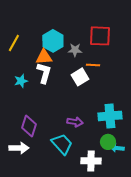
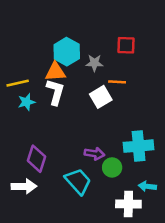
red square: (100, 36) -> (126, 45), size x0.7
yellow line: (14, 43) -> (18, 83), moved, turned 48
green circle: (108, 142) -> (112, 167), moved
white cross: (91, 161) -> (128, 204), moved

